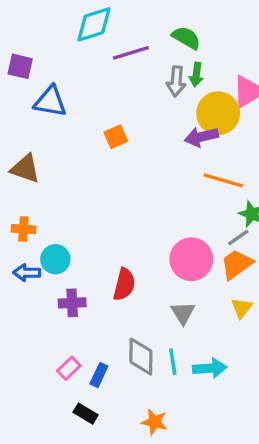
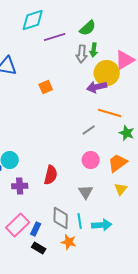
green semicircle: (186, 38) -> (88, 28), turned 108
gray line: (238, 237) -> (89, 130), moved
pink circle: (191, 259) -> (91, 160), size x0.7
pink rectangle: (69, 368) -> (18, 225), size x1.6
black rectangle: (86, 414) -> (39, 248), moved
orange star: (154, 422) -> (69, 242), moved

